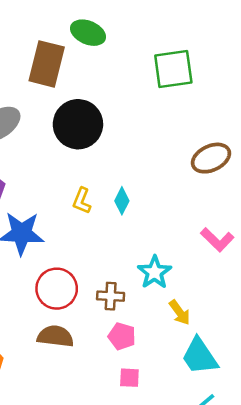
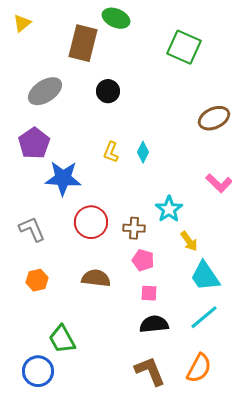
green square: (173, 69) -> (184, 47), turned 32
black circle: (78, 124) -> (108, 91), size x0.6
brown semicircle: (55, 336) -> (96, 278), moved

